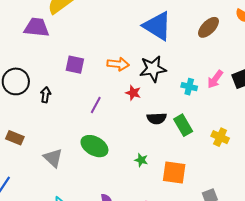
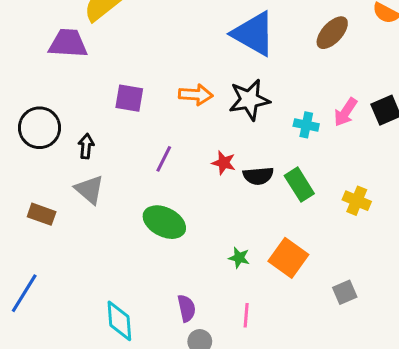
red star: (133, 93) -> (224, 163), moved
gray triangle: (53, 158) -> (89, 190), moved
green star: (141, 160) -> (239, 258), moved
orange square: (174, 173) -> (288, 258), turned 30

